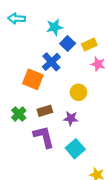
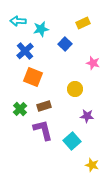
cyan star: (55, 27) -> (41, 29), moved
yellow rectangle: (89, 45) -> (83, 23), moved
blue cross: (51, 62) -> (25, 51), moved
purple star: (71, 118) -> (87, 116), moved

